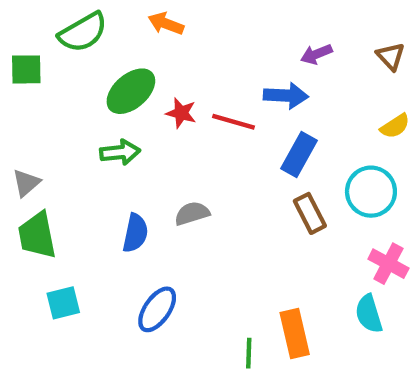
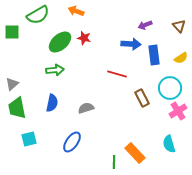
red star: (181, 113) -> (84, 38), moved
red line: (234, 122) -> (117, 74), moved
blue rectangle: (299, 154) -> (154, 55), moved, turned -36
gray semicircle: (192, 213) -> (86, 108), moved
blue semicircle: (135, 233) -> (52, 103), moved
pink cross: (388, 264) -> (178, 111), moved, turned 30
orange rectangle: (295, 333) -> (135, 153), turned -30

